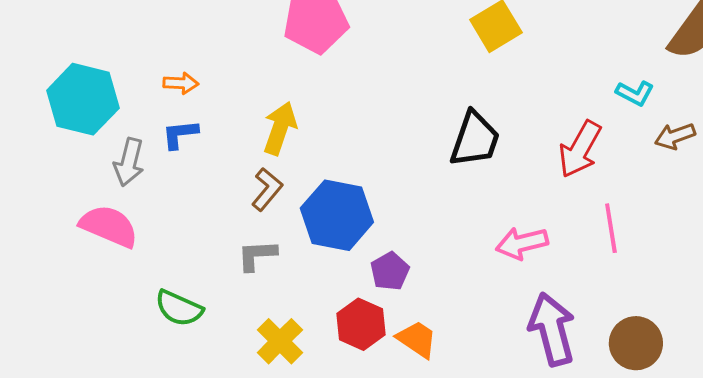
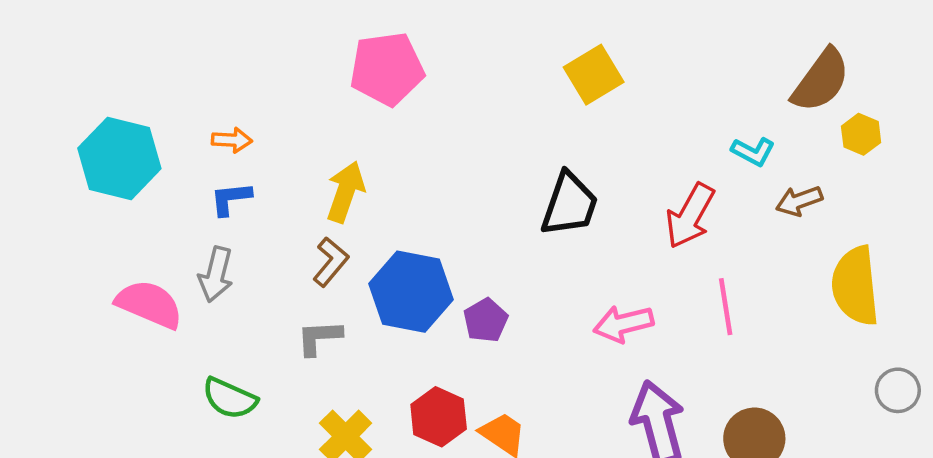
gray arrow: (129, 162) -> (216, 274), moved
purple pentagon: (390, 271) -> (486, 320), moved

